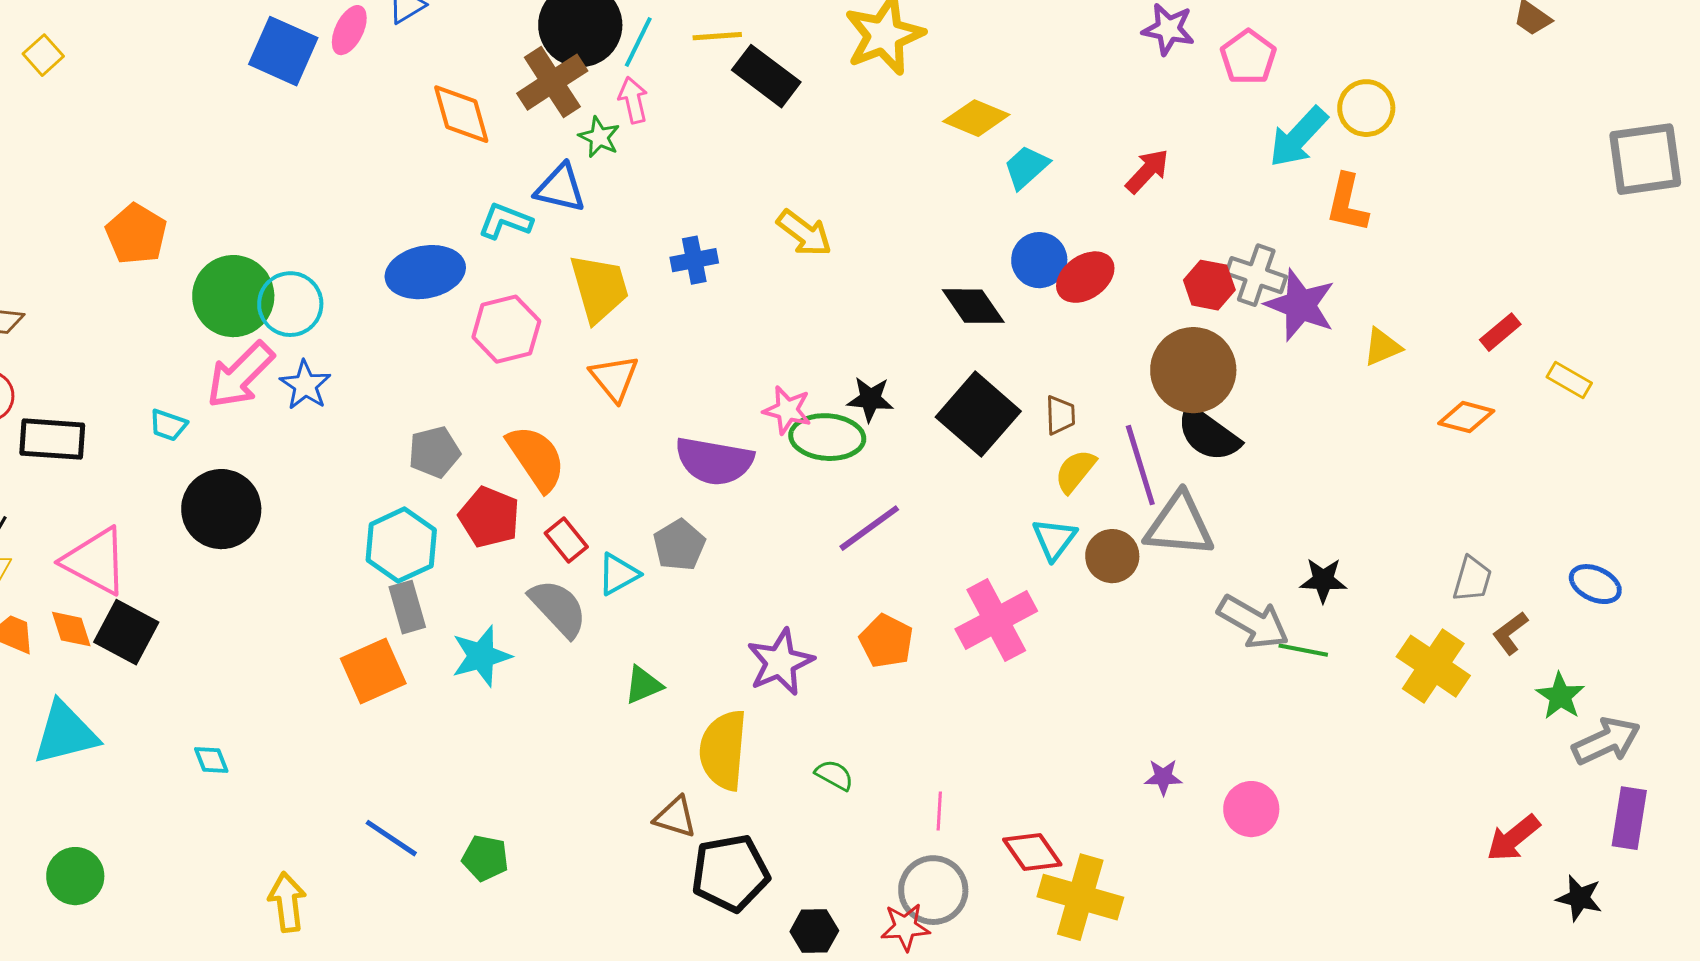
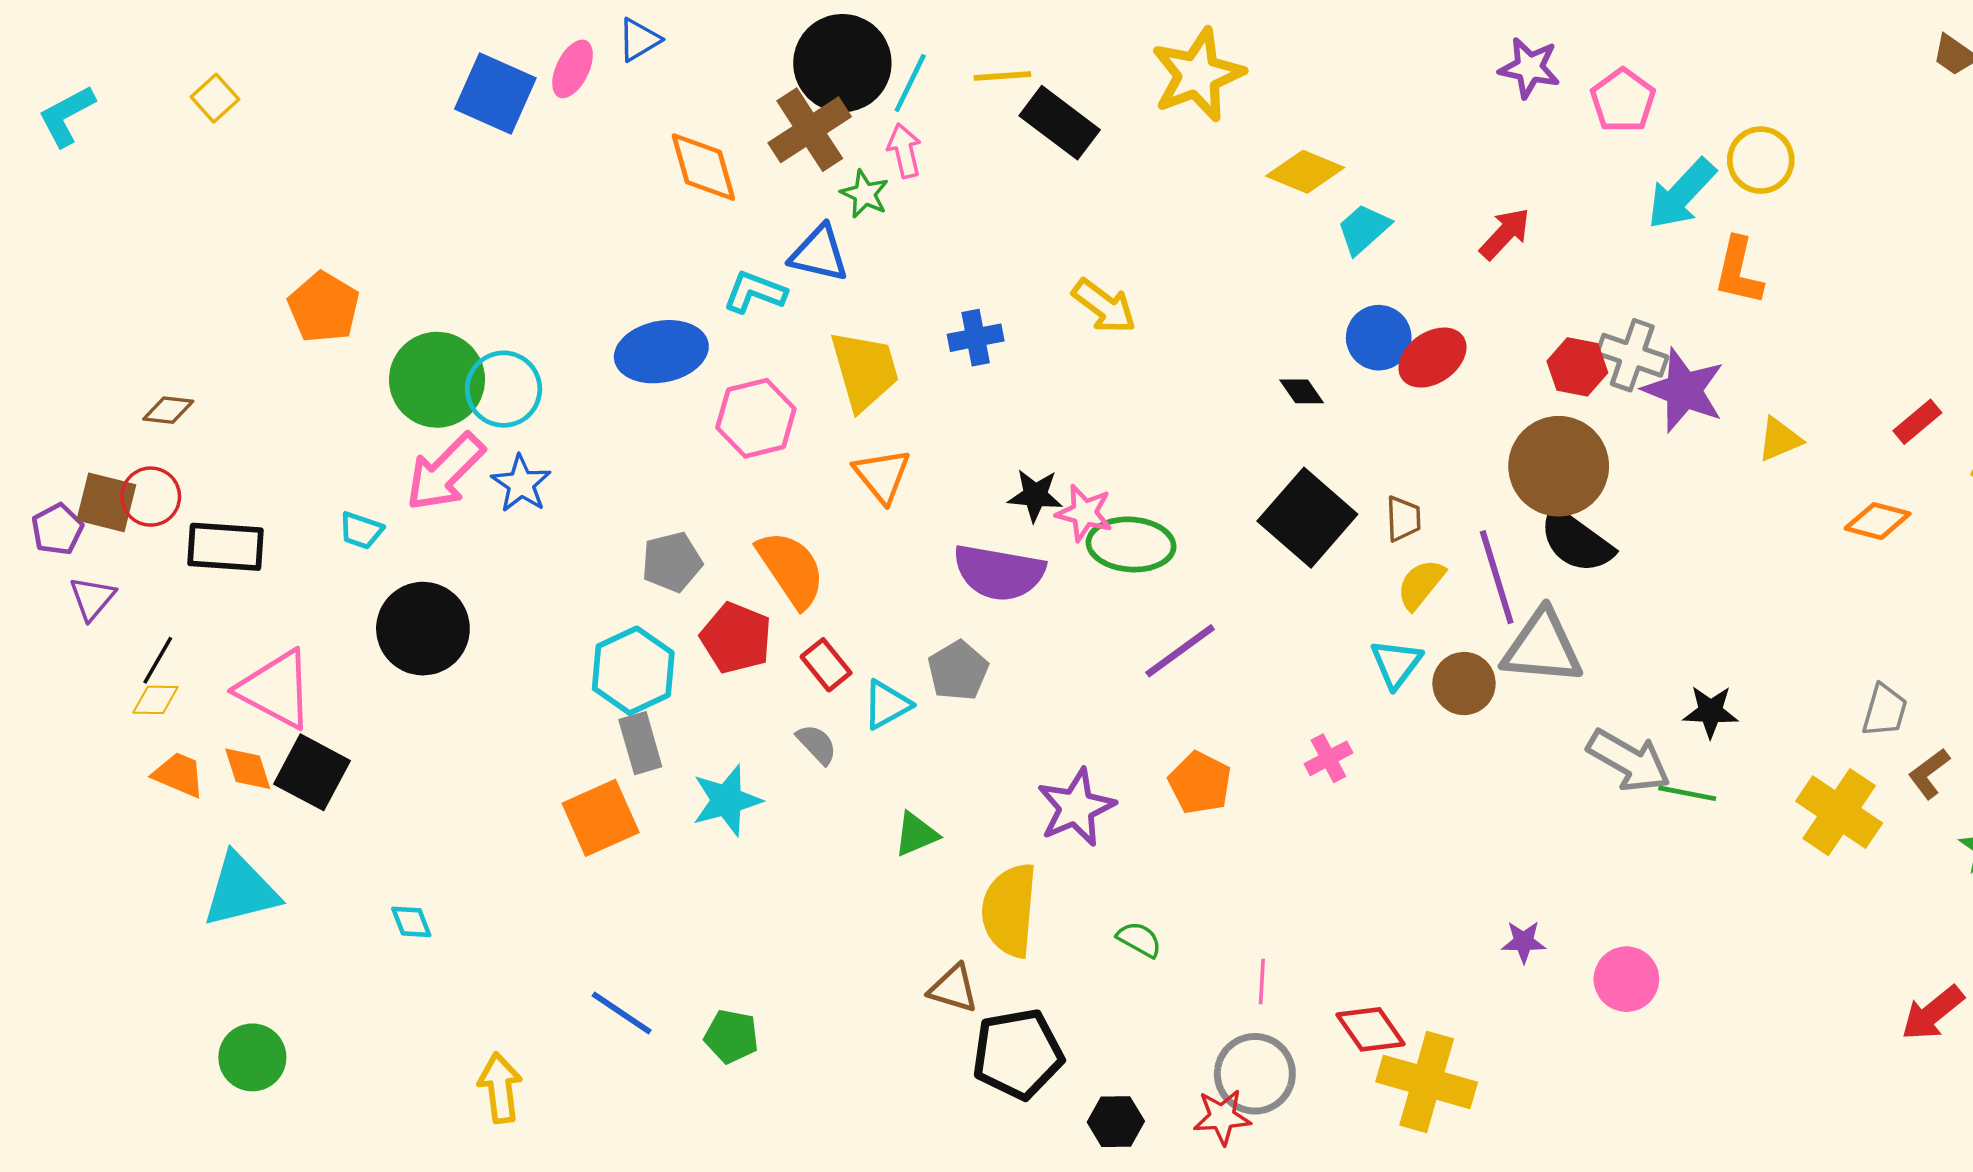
black diamond: (973, 306) -> (1302, 391), size x0.6
black star: (870, 399) -> (1035, 495), moved
gray semicircle: (558, 608) -> (817, 744), size x0.6
pink cross: (996, 620) -> (1328, 758), size x0.5

